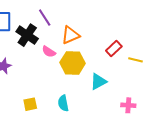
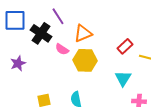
cyan triangle: (98, 82) -> (123, 78), moved, turned -30

